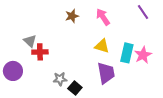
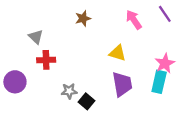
pink arrow: (103, 17) -> (134, 20), moved
gray triangle: (30, 41) -> (36, 37), moved
cyan rectangle: (127, 53) -> (159, 82), moved

